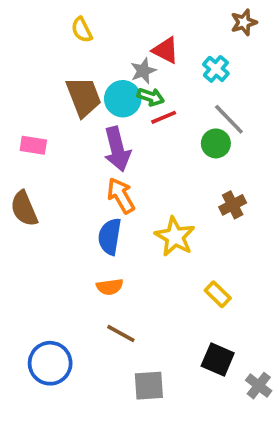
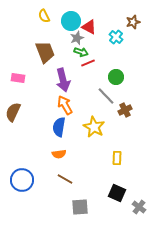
brown star: (244, 22) -> (133, 22), moved
cyan circle: (123, 99) -> (71, 21), moved
gray line: (229, 119) -> (106, 96), moved
brown semicircle: (24, 209) -> (13, 112), turned 48
yellow rectangle: (218, 294) -> (117, 158), turned 48
blue circle: (50, 363) -> (22, 180), moved

